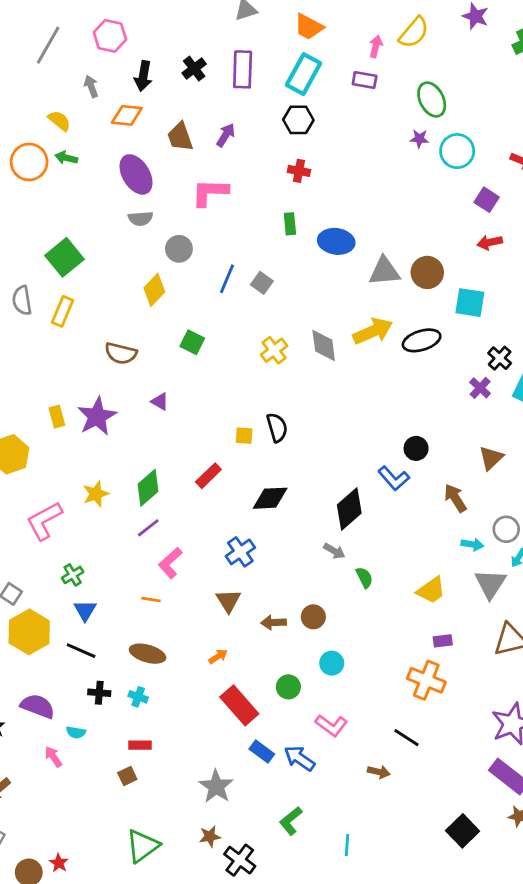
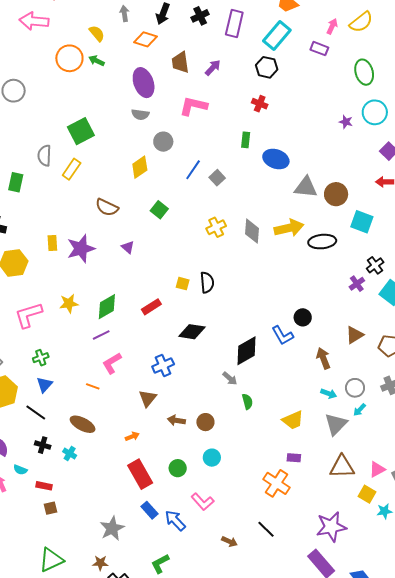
purple star: (419, 139) -> (346, 122), moved
black line: (406, 738) -> (266, 529), moved
red rectangle: (140, 745) -> (44, 486), moved

